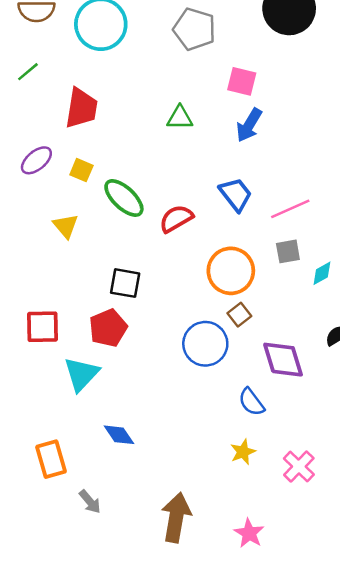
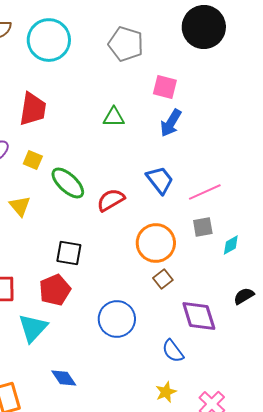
blue circle: (205, 344) -> (117, 319), moved

